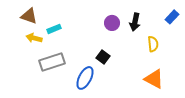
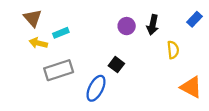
brown triangle: (29, 16) -> (33, 18), turned 30
orange triangle: (154, 79) -> (191, 87), moved

